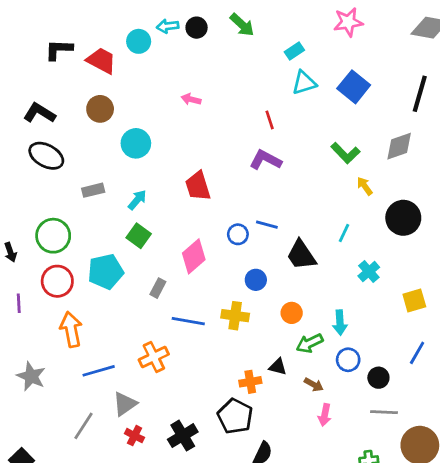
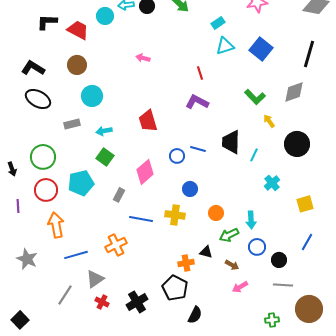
cyan circle: (136, 143) -> (92, 96), moved
cyan arrow: (137, 200) -> (104, 131), turned -140
black trapezoid: (301, 255) -> (231, 142), moved, turned 35
pink arrow: (325, 415) -> (240, 287), turned 49

